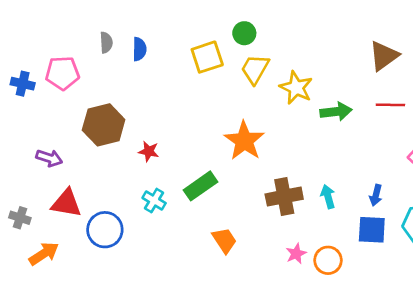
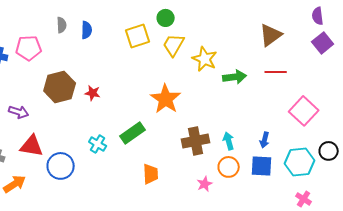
red star: (149, 151) -> (93, 93), moved
orange trapezoid: (224, 240) -> (151, 174), turned 30
orange circle: (328, 260) -> (229, 167), moved

